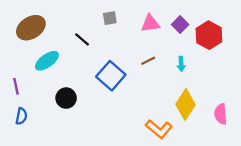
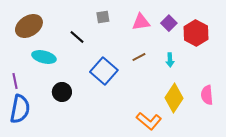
cyan ellipse: (47, 61) -> (44, 57), turned 50
pink semicircle: (221, 114) -> (207, 95), moved
blue semicircle: (21, 116) -> (20, 109), size x1.8

